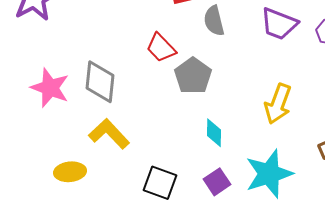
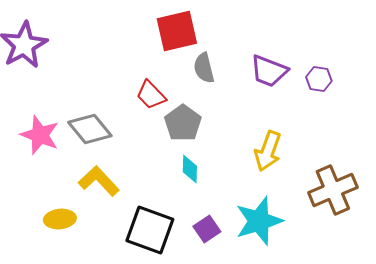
gray diamond: (100, 82) -> (90, 129), turned -45
cyan diamond: (214, 133) -> (190, 169), moved
black square: (160, 183) -> (150, 230), size x1.4

